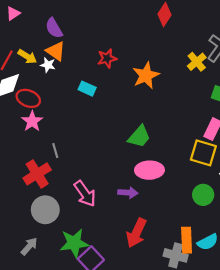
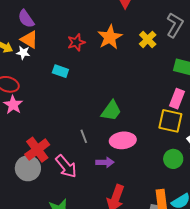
yellow cross: (197, 62) -> (148, 39), moved
orange star: (146, 75) -> (110, 37), moved
gray line: (55, 151) -> (84, 136), moved
red cross: (37, 174) -> (37, 150), moved
gray circle: (45, 210) -> (28, 168), moved

